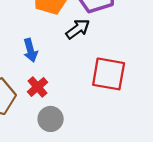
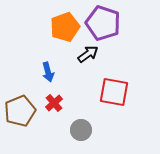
gray circle: (51, 119) -> (81, 130), moved

